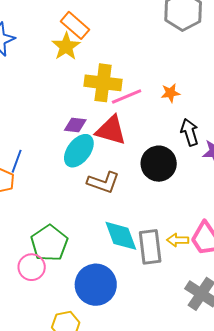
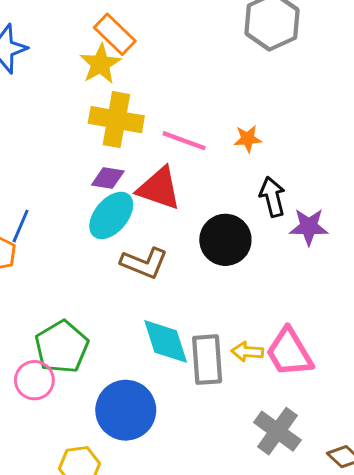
yellow cross: (103, 83) -> (116, 120), moved
pink line: (127, 97) -> (184, 141), turned 40

